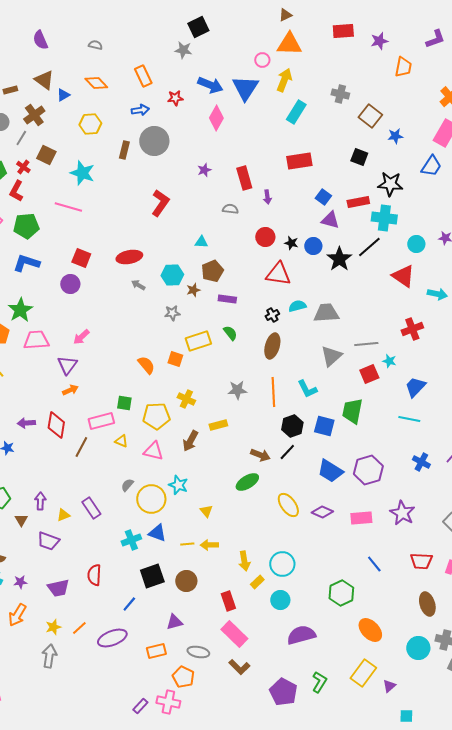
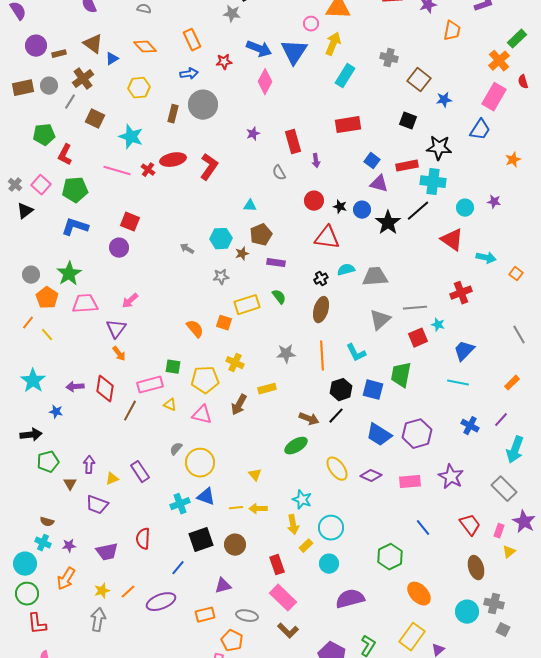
red cross: (23, 167) -> (148, 170), moved
gray semicircle: (230, 209) -> (279, 173), turned -126
red ellipse: (129, 257) -> (173, 160), moved
orange arrow: (70, 390) -> (119, 354), turned 77
cyan star: (178, 485) -> (302, 500), moved
red trapezoid: (421, 561) -> (470, 525), turned -130

